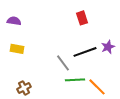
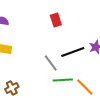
red rectangle: (82, 18) -> (56, 20), moved

